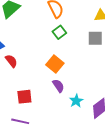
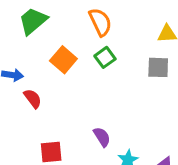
orange square: (55, 64) -> (63, 60), moved

